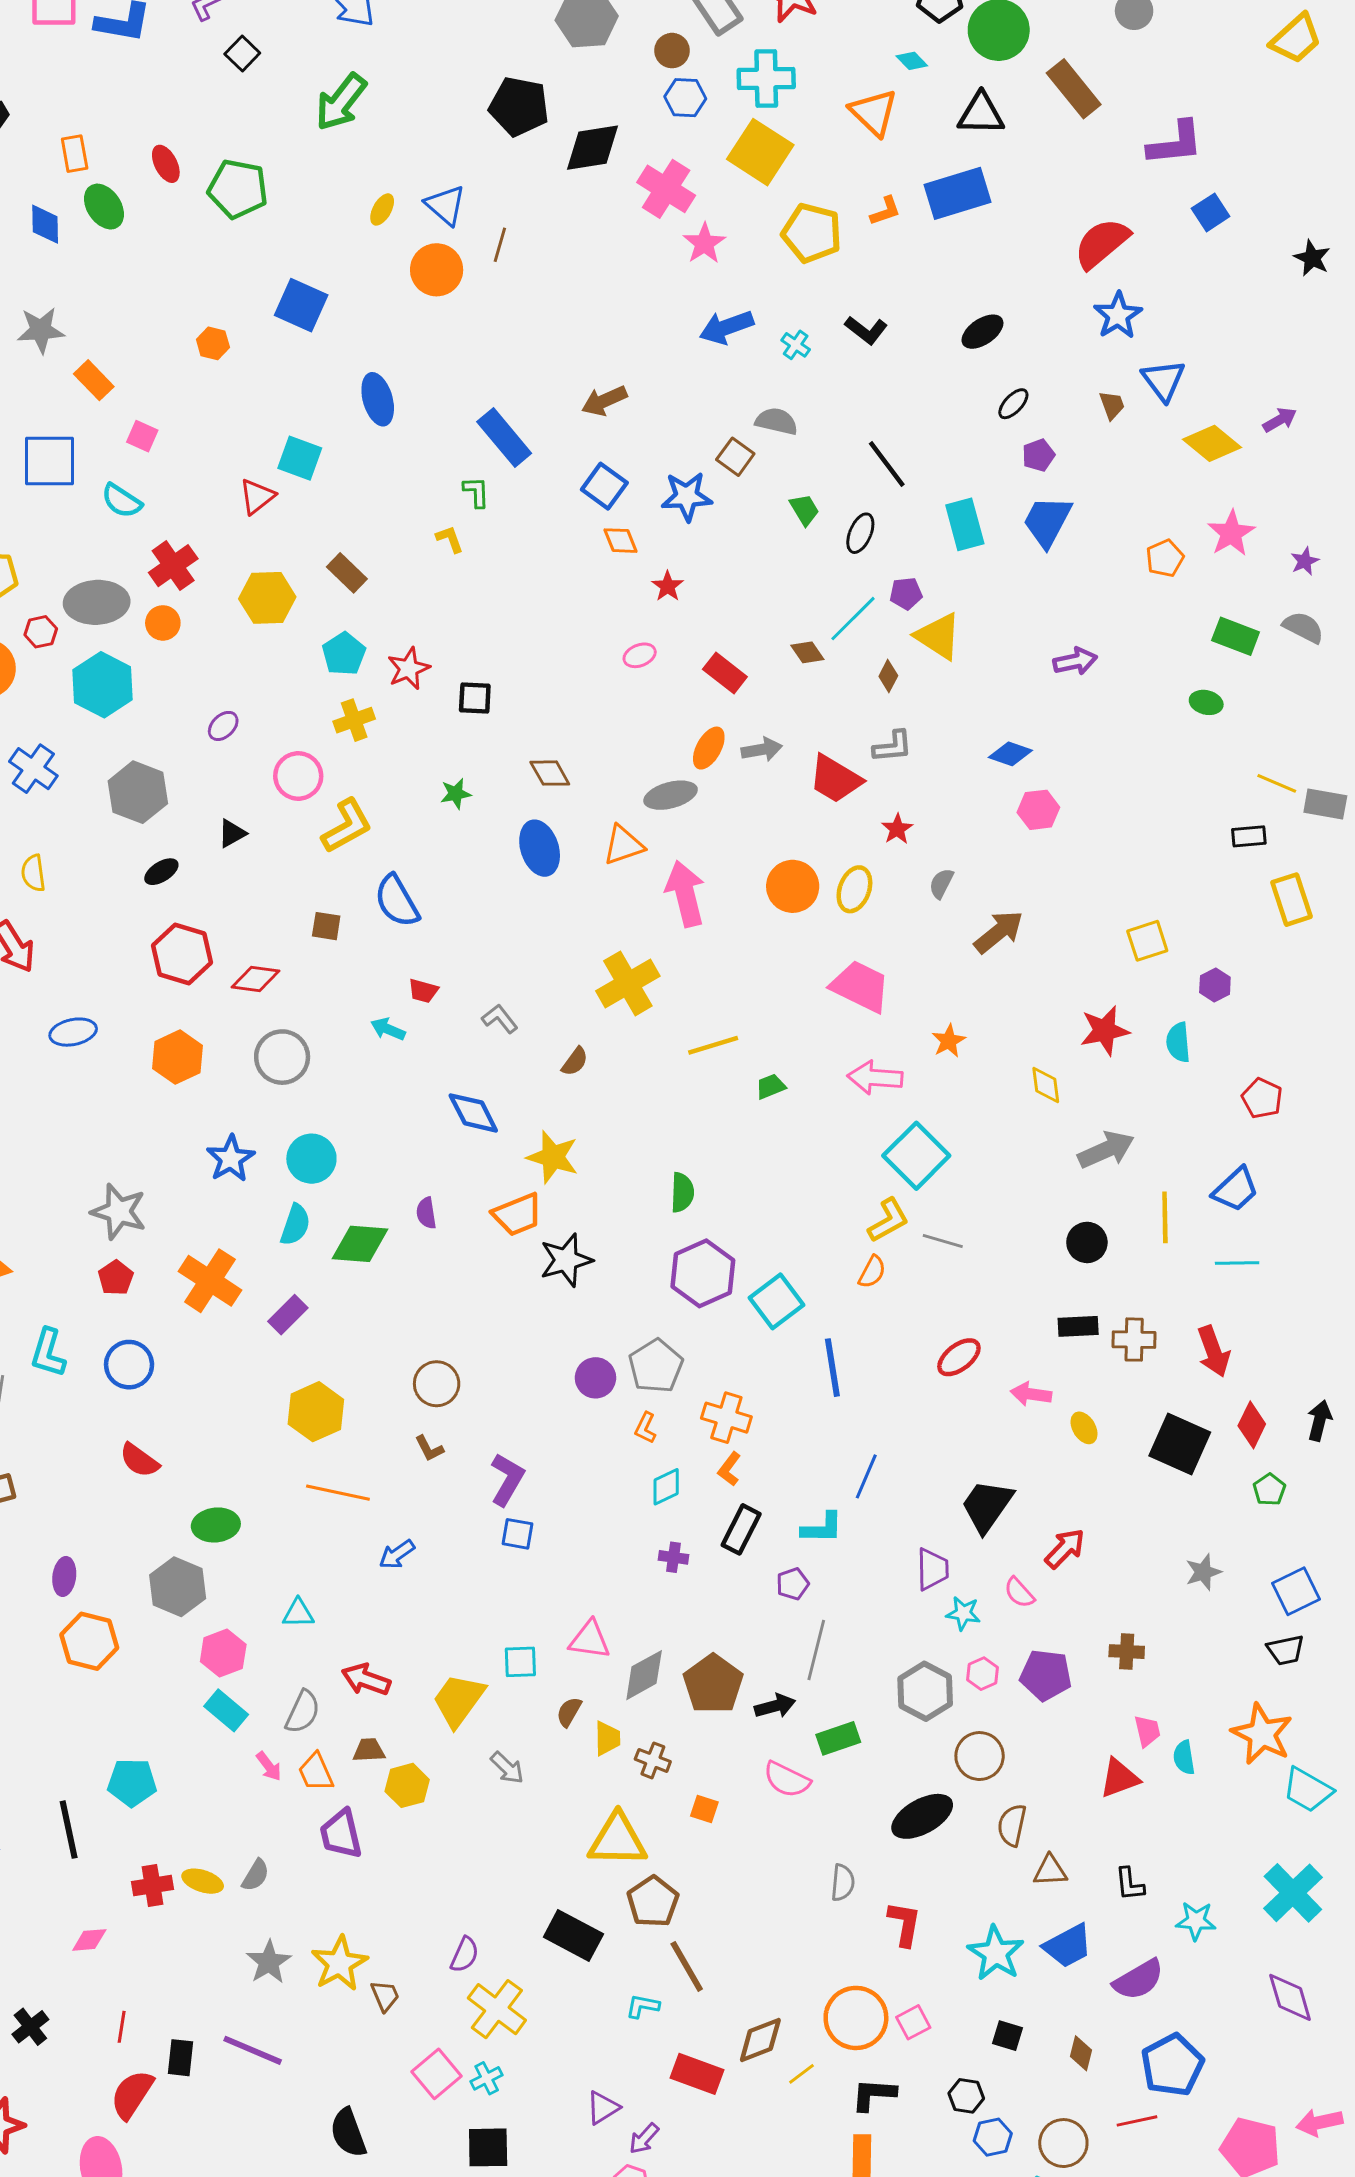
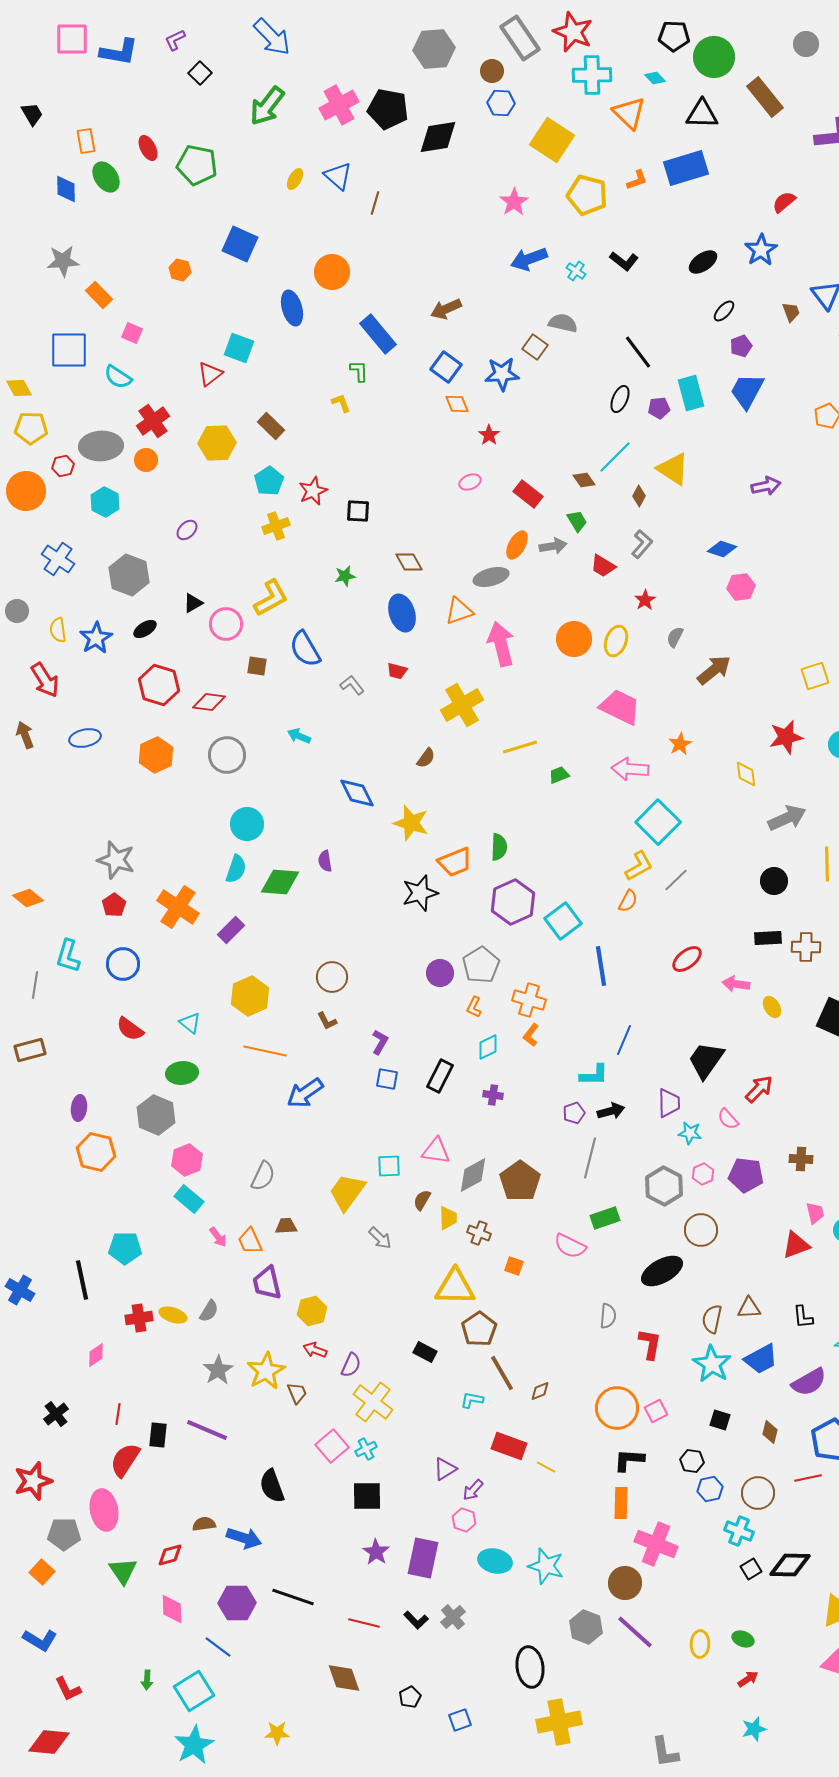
cyan cross: (766, 79) -> (592, 75), moved
pink cross: (666, 189) -> (339, 105), moved, turned 30
red semicircle: (1102, 243) -> (784, 202), size x0.6
orange circle: (437, 270) -> (332, 272), moved
blue star: (1118, 315) -> (761, 250), moved
green trapezoid: (804, 510) -> (577, 521), moved
purple pentagon: (906, 594) -> (659, 408), moved
cyan hexagon: (103, 685) -> (105, 502), size x0.7
gray L-shape: (893, 747) -> (642, 544), turned -44
pink circle: (298, 776) -> (226, 624), moved
red trapezoid: (835, 779) -> (603, 566), size x0.7
red trapezoid: (423, 991) -> (397, 671), moved
gray L-shape: (500, 1019) -> (352, 685), moved
blue star: (231, 1159) -> (96, 638), moved
orange trapezoid: (517, 1215) -> (455, 862), moved
gray line: (943, 1241) -> (676, 880), turned -60
purple L-shape: (507, 1479) -> (380, 1042), size x0.7
black rectangle: (741, 1529) -> (440, 1076), moved
blue arrow: (397, 1554) -> (305, 1093), size x1.5
cyan triangle: (298, 1613) -> (190, 1023), moved, turned 40
red arrow: (366, 1679) -> (315, 1350), moved, size x0.7
black arrow: (775, 1706) -> (611, 1111), moved
gray semicircle: (303, 1712) -> (263, 1176), moved
yellow hexagon: (407, 1785) -> (312, 1311), moved
brown semicircle: (1012, 1825) -> (712, 1319), moved
black rectangle: (573, 1936) -> (425, 1352), size x0.6
pink diamond: (89, 1940) -> (96, 1355), turned -30
brown diamond: (760, 2040) -> (540, 1391), moved, size x0.6
yellow line: (801, 2074) -> (546, 1467), moved, turned 66

